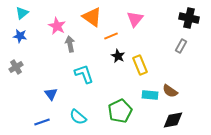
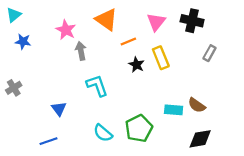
cyan triangle: (22, 13) -> (14, 15), moved
black cross: (189, 18) -> (192, 21), moved
yellow rectangle: (140, 65) -> (161, 58), moved
gray cross: (16, 67) -> (14, 88), moved
cyan semicircle: (78, 117) -> (103, 133), moved

